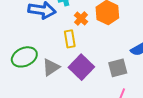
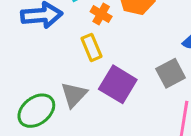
green ellipse: (24, 57) -> (36, 111), moved

